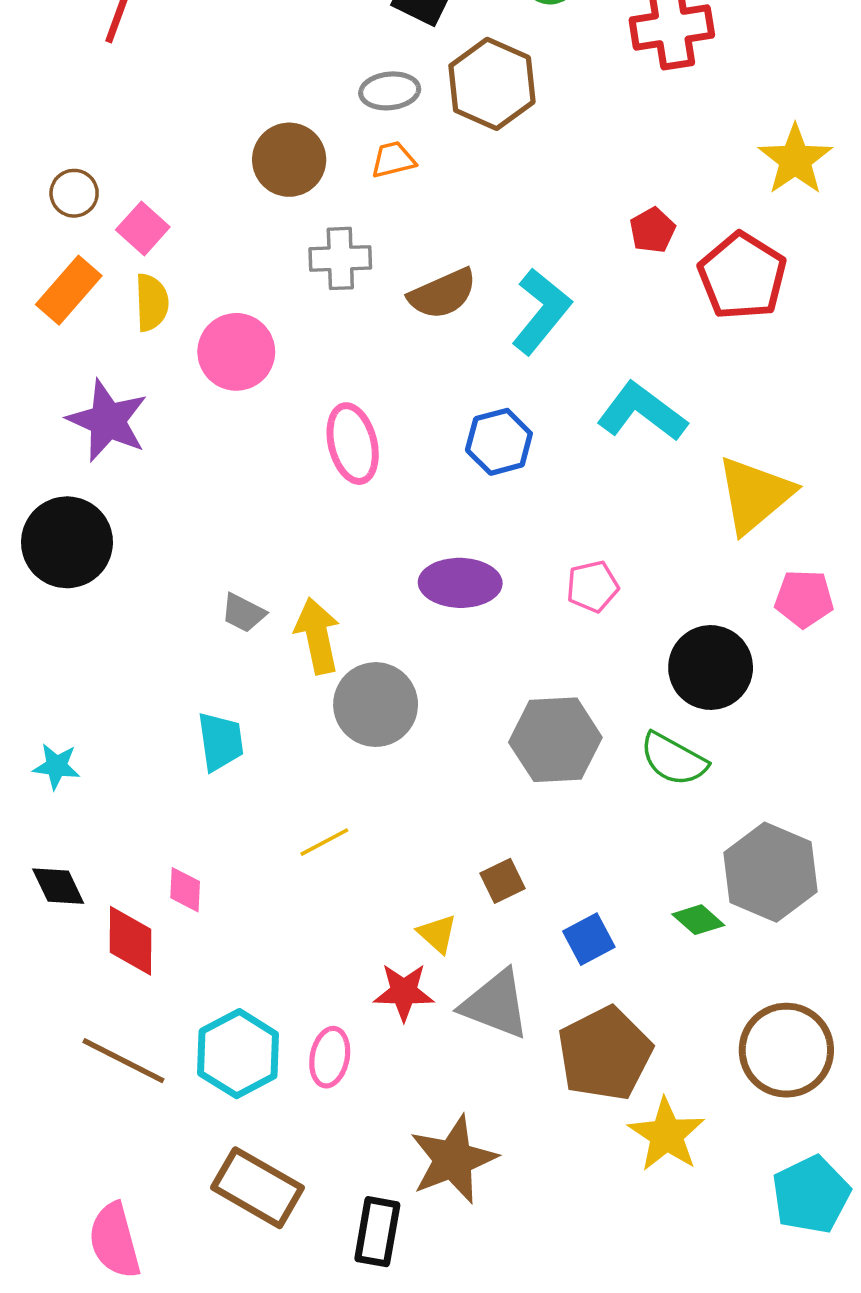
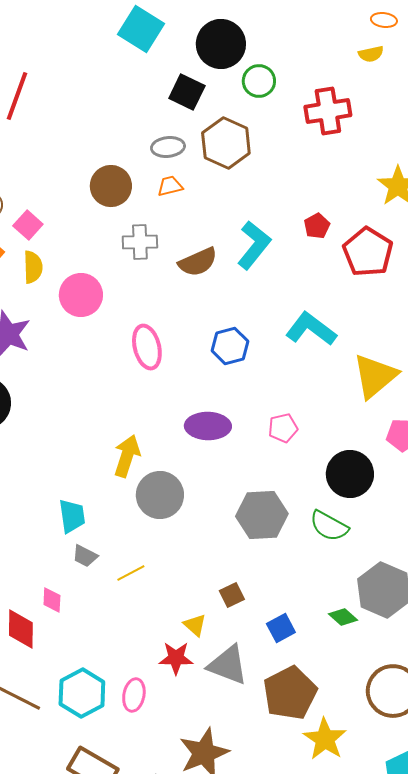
cyan L-shape: (541, 311) -> (254, 245), moved
gray trapezoid: (243, 613) -> (85, 556), moved
yellow arrow: (317, 636) -> (127, 456), turned 30

